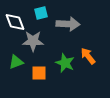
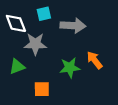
green star: (65, 63) -> (70, 68), turned -30
orange square: (39, 73) -> (42, 89), moved

